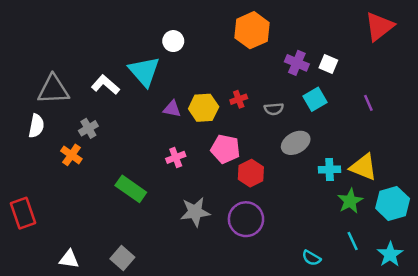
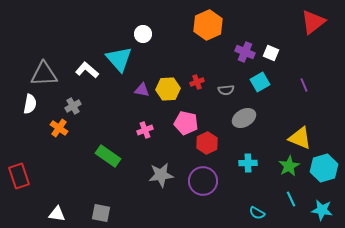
cyan cross: (330, 170) -> (248, 163), moved
cyan star: (390, 254) -> (322, 210), turned -30
gray square: (122, 258) -> (101, 213), turned -30

